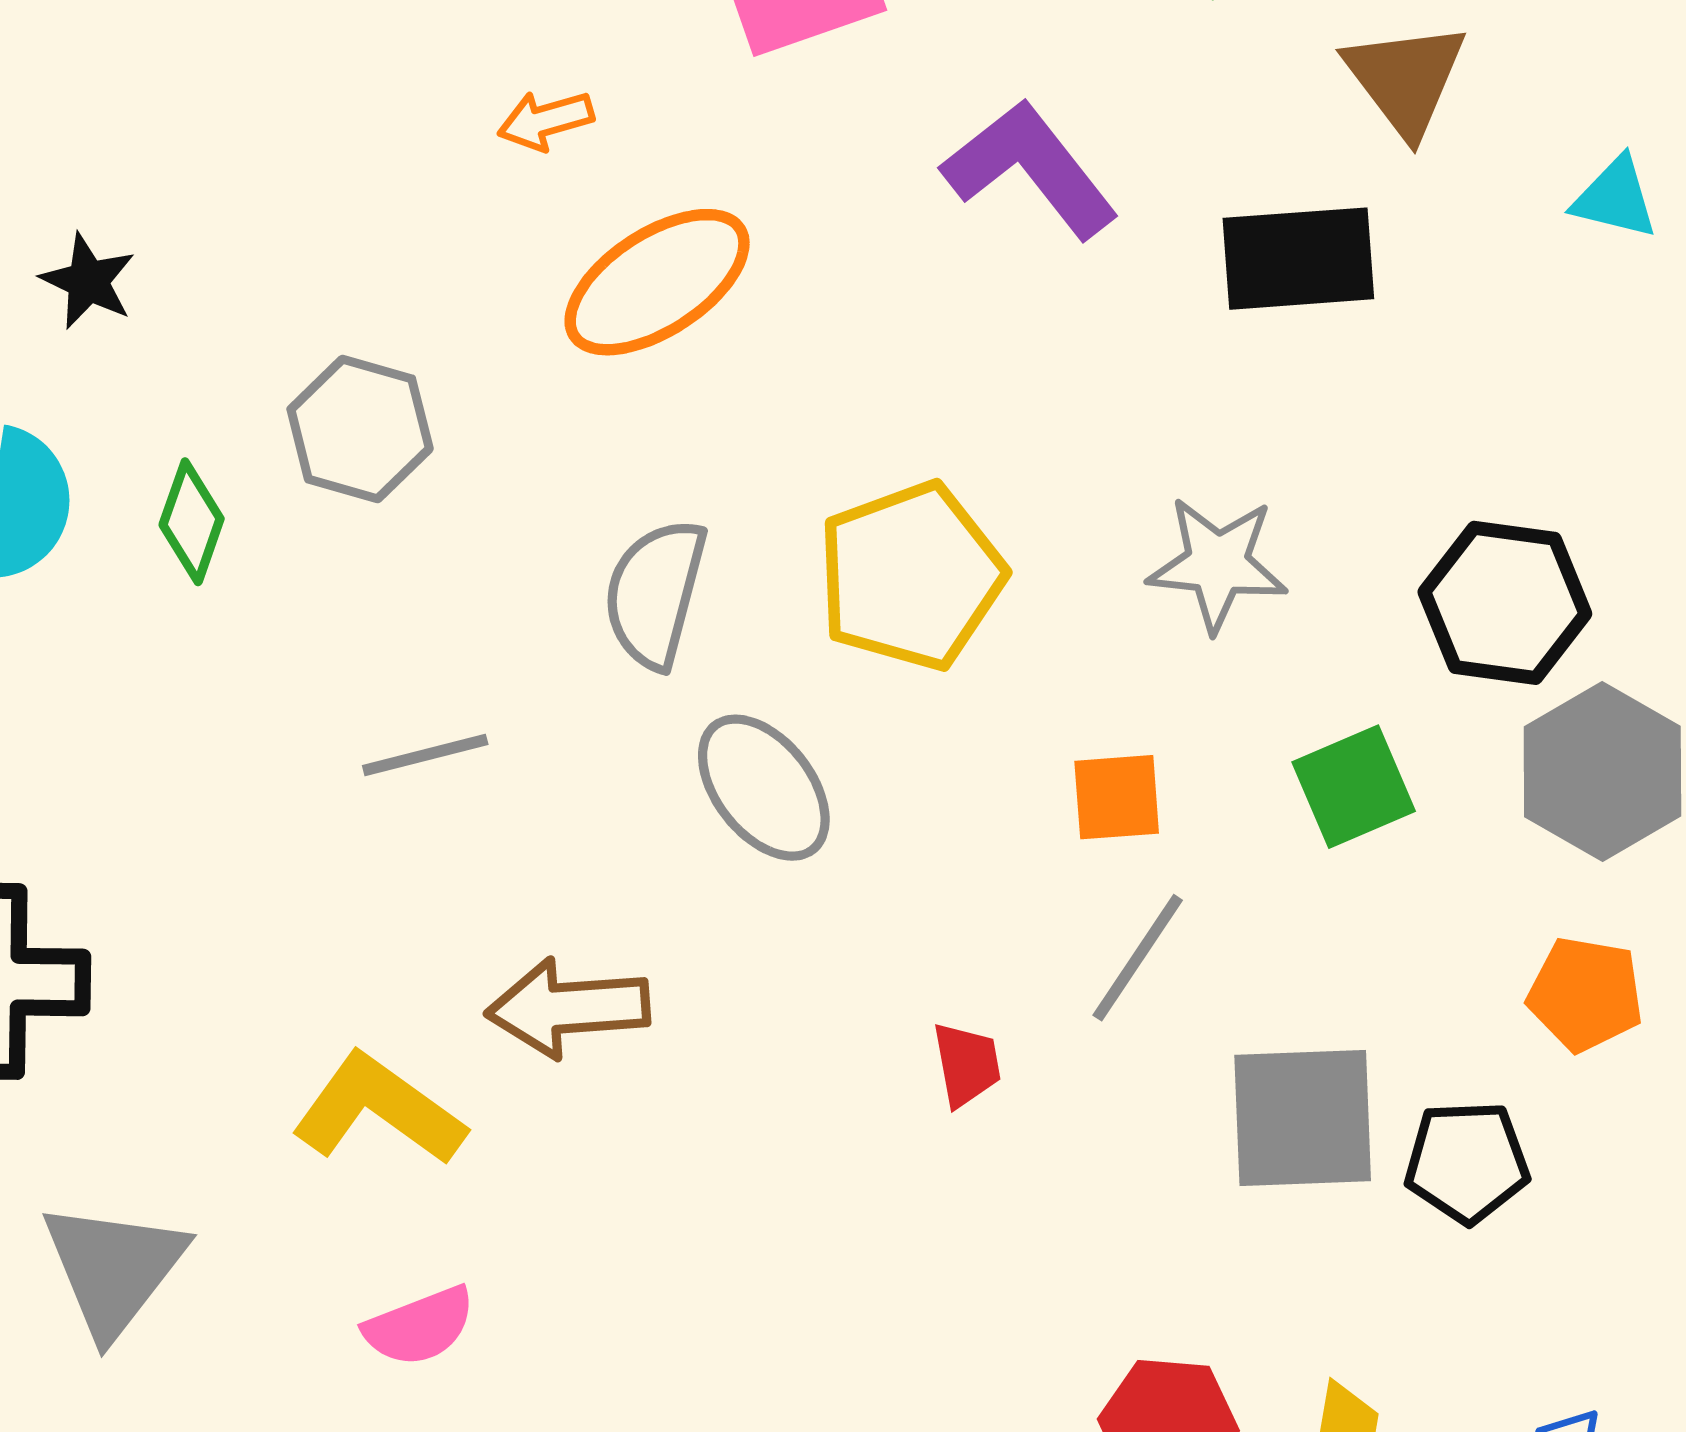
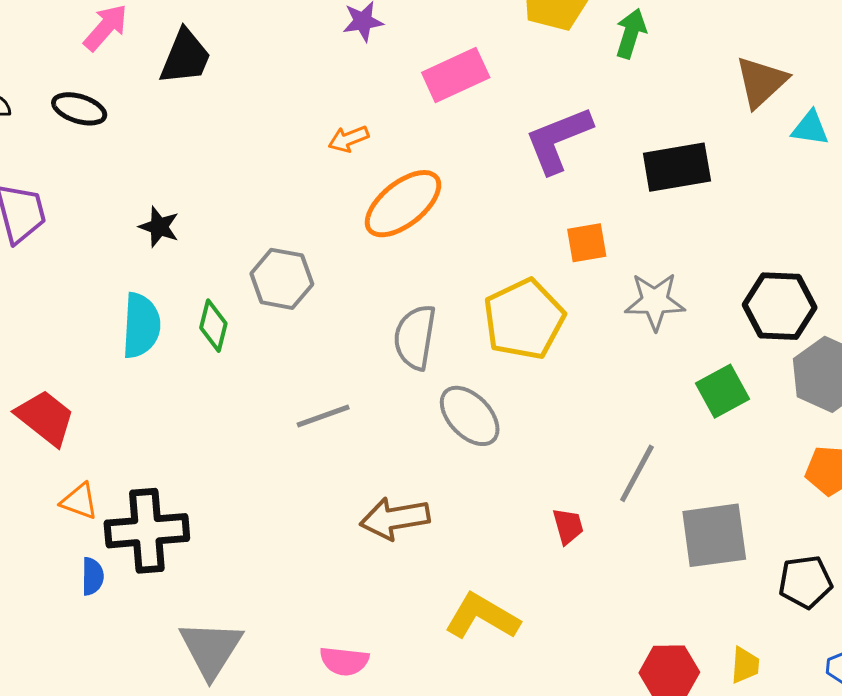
brown triangle: (1405, 79) -> (761, 82), moved, turned 30
purple L-shape: (1030, 169) -> (558, 140), turned -68
orange square: (1117, 797) -> (587, 243), moved
yellow L-shape: (378, 1110) -> (482, 617), moved
black pentagon: (1467, 1162) -> (805, 582), moved
pink semicircle: (420, 1326) -> (344, 661), turned 33

